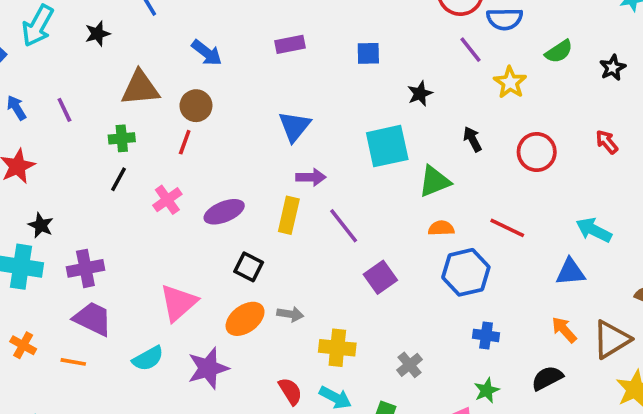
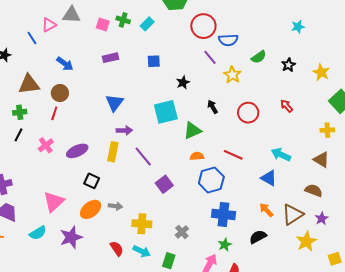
blue triangle: (570, 272) -> (269, 178), turned 36
blue cross: (486, 335) -> (223, 214), size x1.6

